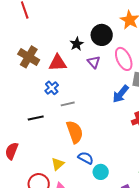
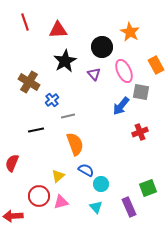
black star: (77, 44) -> (65, 61), moved, size x1.6
brown cross: (29, 57) -> (29, 82), moved
red triangle: (58, 63) -> (58, 30), moved

